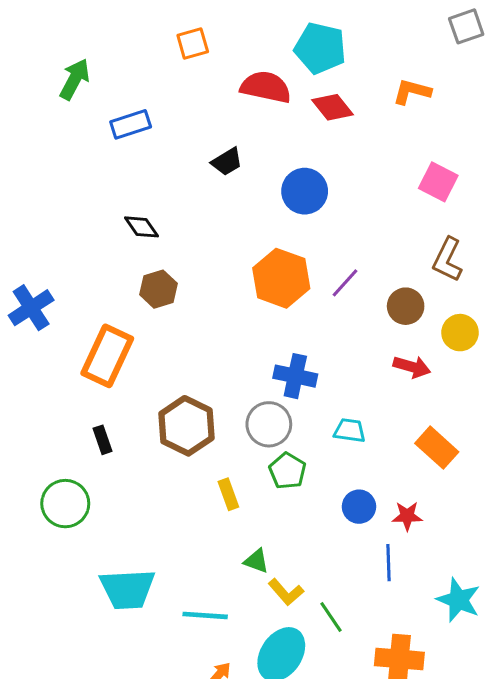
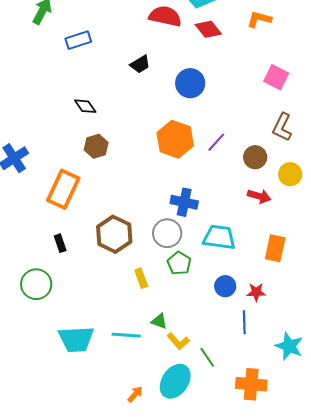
cyan trapezoid: (350, 430) -> (219, 237), size x1.6
orange rectangle: (437, 448) -> (275, 248), turned 60
cyan line: (205, 615) -> (126, 335), moved

